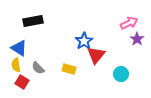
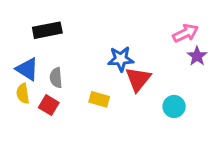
blue star: (84, 41) -> (121, 59), turned 30
gray semicircle: (38, 68) -> (56, 78), moved, turned 40
red square: (22, 82) -> (49, 105), moved

